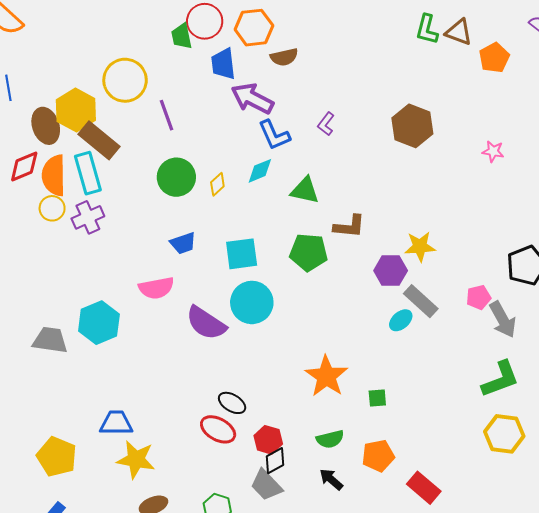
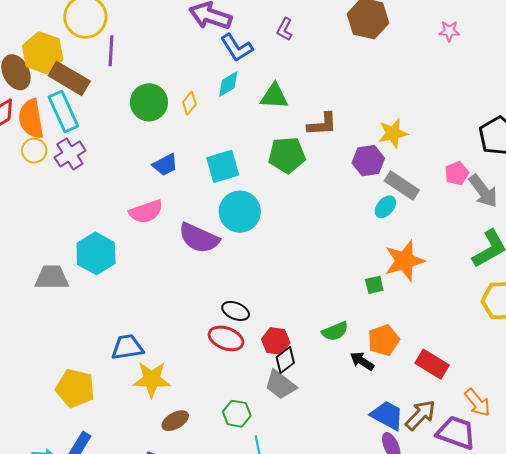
purple line: (166, 115) -> (111, 51), moved, turned 32
orange star: (326, 376) -> (404, 261), moved, turned 30
black arrow: (331, 479) -> (362, 361), moved

